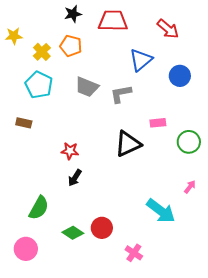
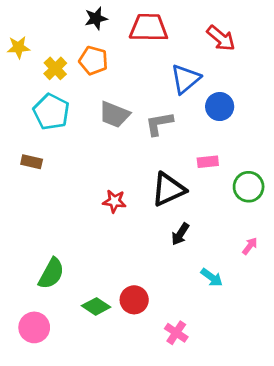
blue circle: (180, 76) -> (220, 107), moved
red star: (70, 151) -> (114, 201), moved
black arrow: (75, 178) -> (180, 234), moved
cyan arrow: (161, 211) -> (212, 277), size x0.6

